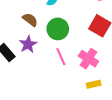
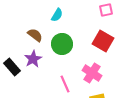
pink line: (61, 57) -> (65, 84), moved

